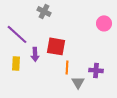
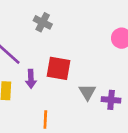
orange line: (67, 67) -> (45, 120), moved
gray triangle: (78, 82) -> (87, 92), moved

